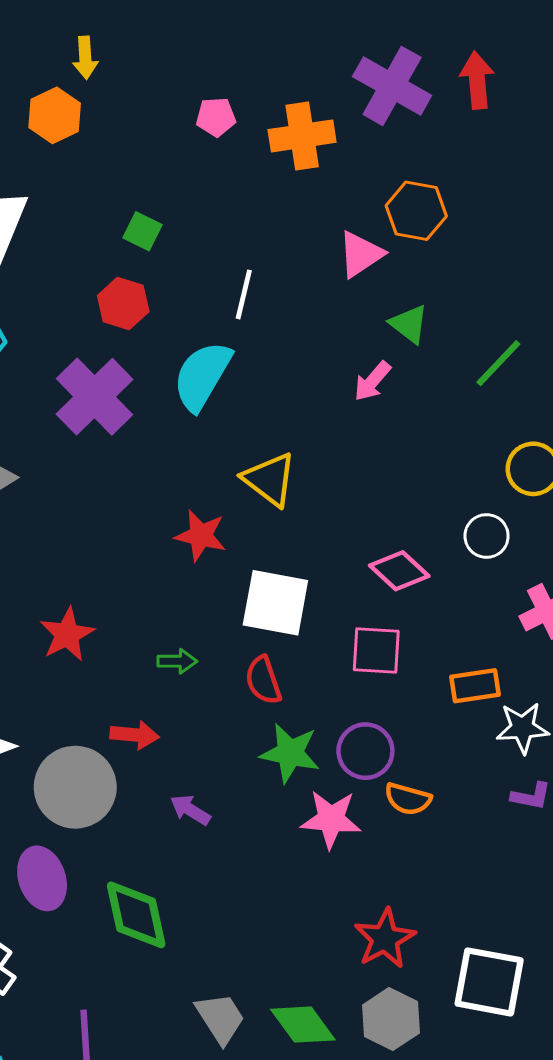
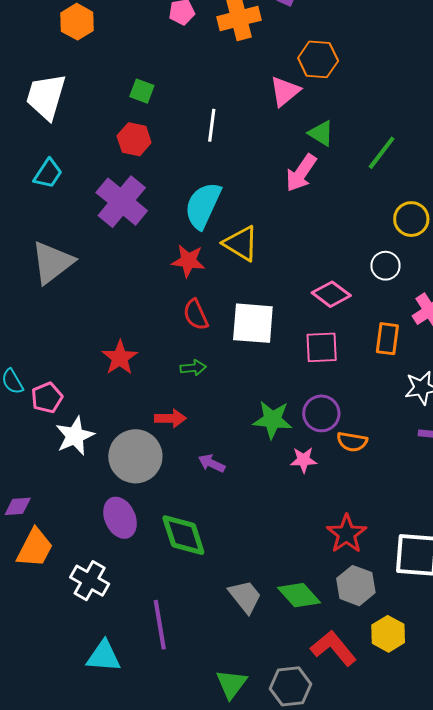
cyan semicircle: (202, 376) -> (203, 205), moved
pink arrow: (372, 381) -> (301, 173), size x1.4
red star: (201, 536) -> (188, 261), moved
red semicircle: (263, 680) -> (196, 315), moved
orange rectangle: (475, 686) -> (387, 339), moved, turned -68
pink star: (331, 819) -> (304, 460), size x0.7

